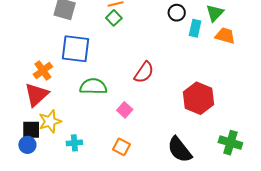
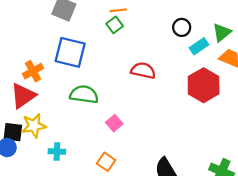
cyan rectangle: (195, 28) -> (199, 46), turned 36
red semicircle: (144, 72) -> (143, 71), moved, turned -120
red hexagon: (199, 98) -> (204, 85), moved

